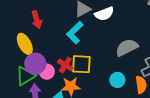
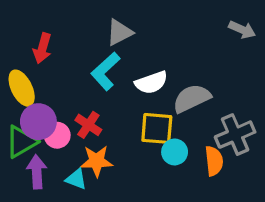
white semicircle: (104, 14) -> (151, 83), moved
red arrow: (37, 20) -> (42, 48), turned 30
yellow square: (81, 64) -> (157, 128), moved

